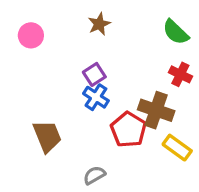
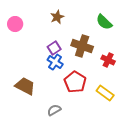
red cross: (180, 74) -> (108, 60), moved
brown cross: (156, 110) -> (82, 46), moved
brown trapezoid: (47, 136) -> (25, 86), turned -40

